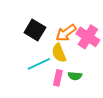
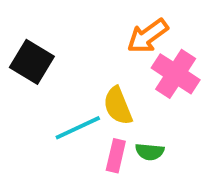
black square: (35, 30) -> (32, 62), moved
orange arrow: (66, 33) -> (148, 36), moved

